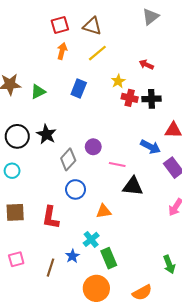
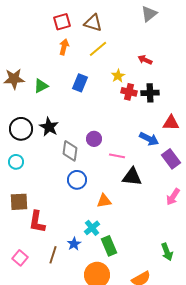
gray diamond: (68, 159) -> (70, 151), turned -35
red L-shape: (51, 218) -> (37, 222), moved
pink square: (16, 259) -> (20, 258), moved, turned -35

